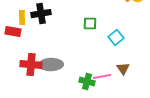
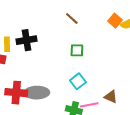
cyan square: (116, 38) -> (78, 81), moved
brown triangle: (123, 69) -> (111, 97), turned -32

